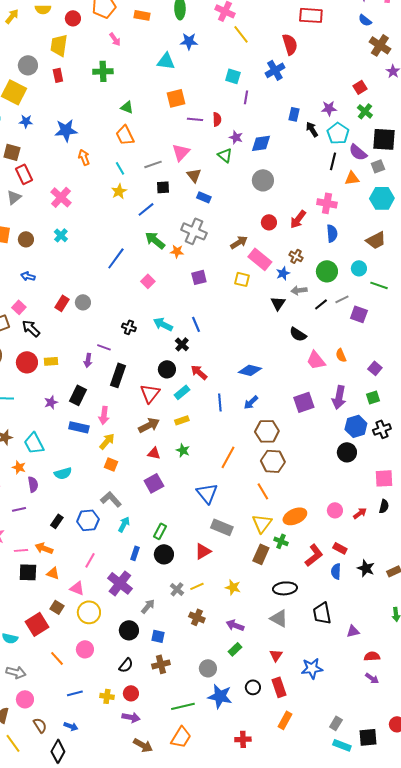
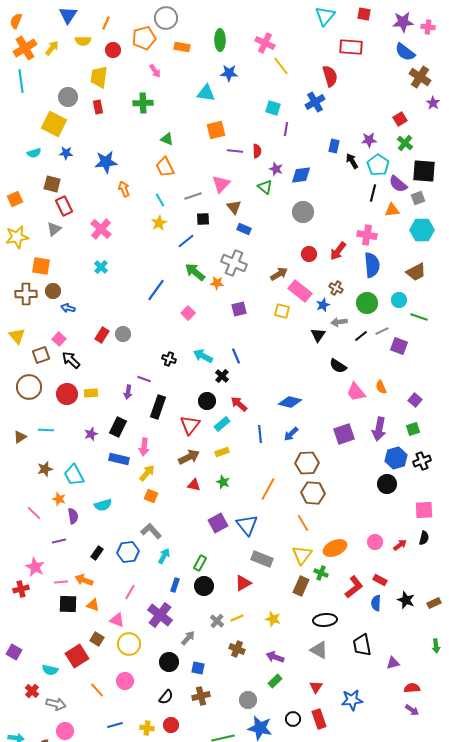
blue semicircle: (365, 20) -> (405, 52), size x1.5
blue semicircle: (332, 233) -> (372, 265), size x1.4
brown circle: (26, 239) -> (53, 291), moved
purple square: (154, 483) -> (218, 523), moved

